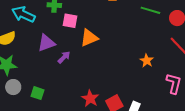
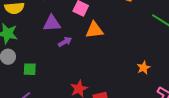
green square: (38, 93) -> (30, 69), turned -32

